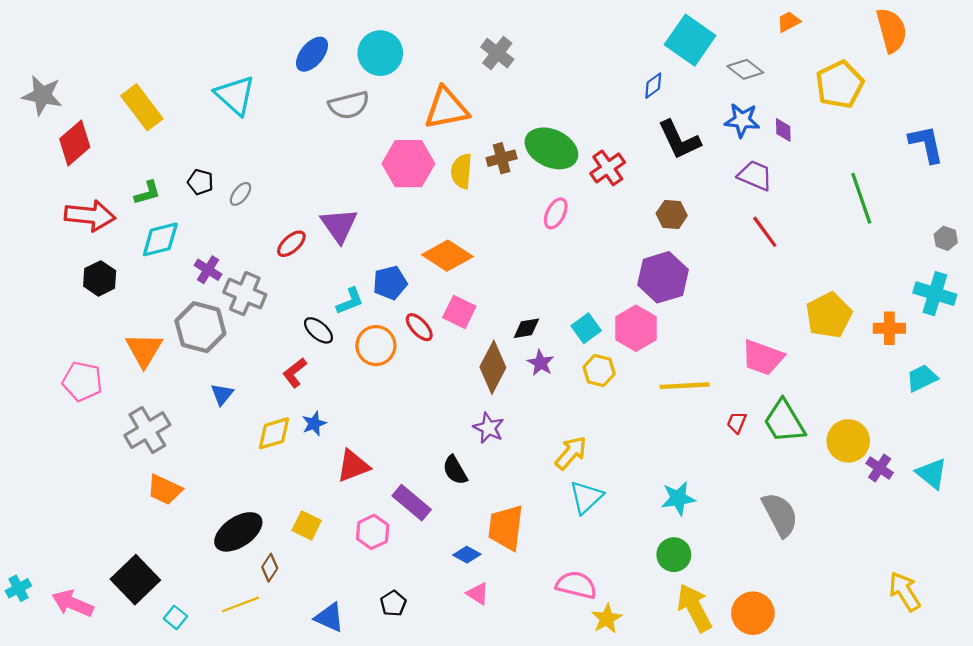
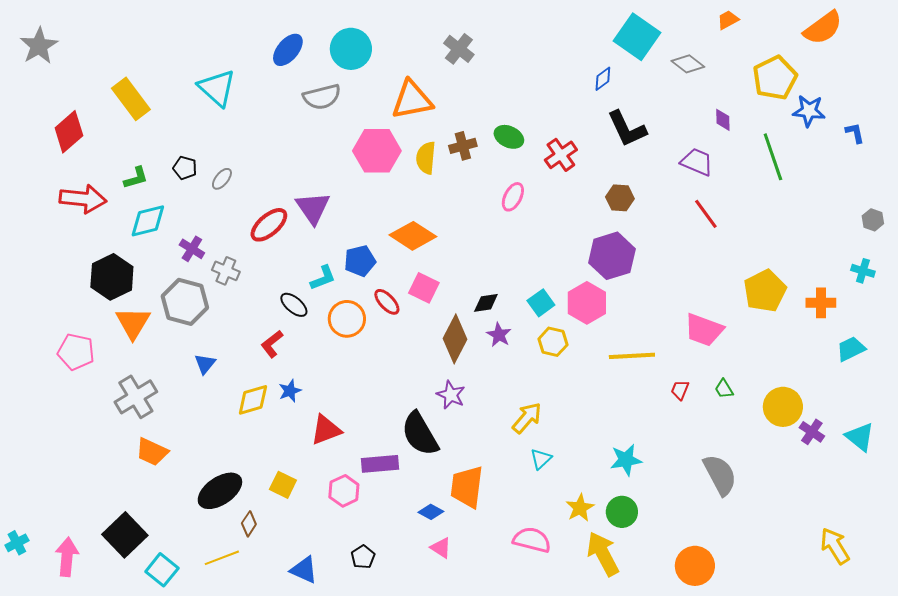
orange semicircle: (892, 30) -> (823, 28), turned 69
gray star: (42, 95) -> (39, 46), moved, turned 30
blue star: (742, 120) -> (809, 111), moved
blue L-shape: (926, 144) -> (855, 133), size x0.6
green ellipse: (551, 148) -> (509, 137), size x0.6
green line: (861, 198) -> (773, 157), moved
red ellipse: (291, 244) -> (269, 225), size x1.4
black hexagon: (100, 278) -> (112, 277), moved, size x1.4
gray cross: (245, 294) -> (226, 271), size x0.7
cyan cross: (935, 294) -> (863, 271), size x0.6
green trapezoid: (784, 421) -> (724, 389), size x0.5
black semicircle: (455, 470) -> (420, 434), size x1.6
cyan triangle: (586, 497) -> (541, 459), size x0.7
purple rectangle: (412, 503) -> (380, 464), turned -45
pink arrow: (73, 603) -> (67, 557), turned 72
yellow arrow: (694, 608) -> (603, 554), moved
cyan square: (175, 617) -> (162, 570), size x1.5
yellow star: (607, 619) -> (580, 508), moved

